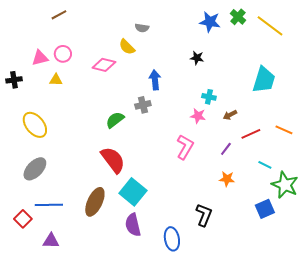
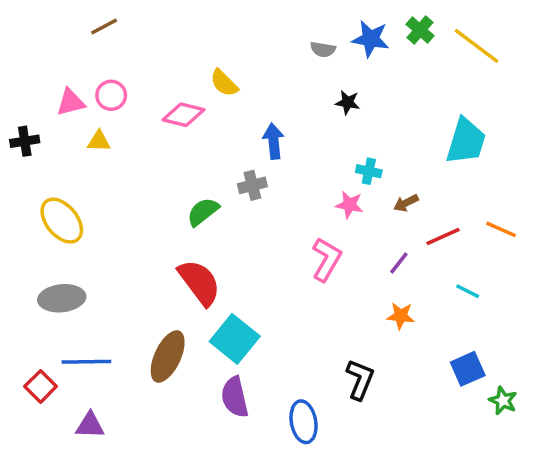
gray semicircle: (142, 28) -> (323, 49), moved
gray ellipse: (35, 169) -> (62, 298), turned 40
green star: (285, 185) -> (503, 401), moved, size x0.6

